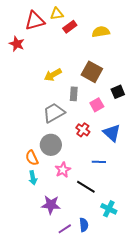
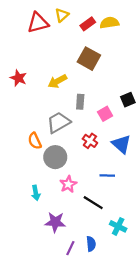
yellow triangle: (57, 14) -> (62, 15), turned -32
red rectangle: (70, 27) -> (88, 24), moved
yellow semicircle: (101, 32) -> (109, 23), moved
red star: (17, 44) -> (18, 78), moved
brown square: (92, 72) -> (89, 59), moved
orange semicircle: (32, 158) -> (35, 141), moved
purple line: (65, 229) -> (70, 248), turned -32

